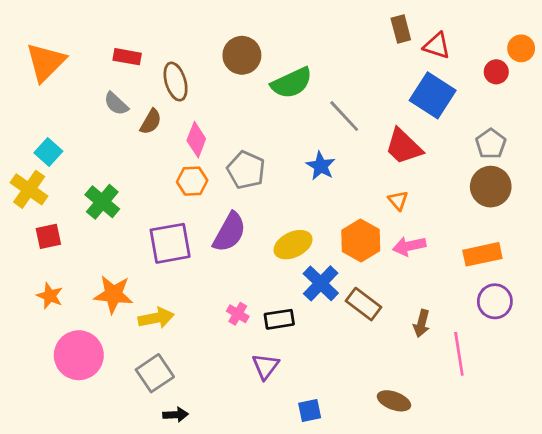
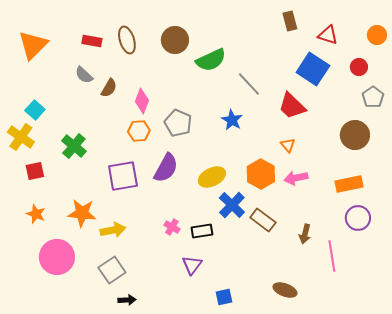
red triangle: (437, 46) -> (328, 35), moved
red circle: (496, 72) -> (359, 67), moved
brown ellipse: (176, 82) -> (127, 40), moved
gray pentagon: (491, 144) -> (373, 97), moved

